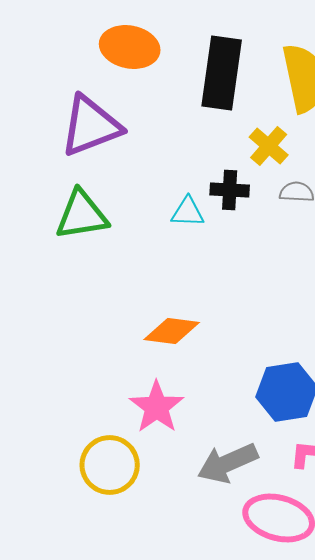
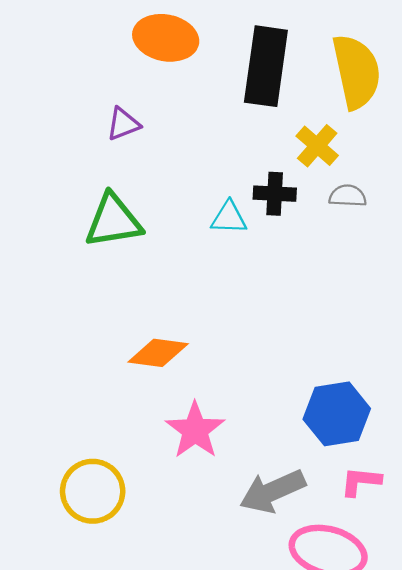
purple triangle: (91, 126) -> (123, 124), size x0.5
orange diamond: (172, 331) -> (158, 353), moved
yellow circle: (110, 465) -> (93, 491), moved

